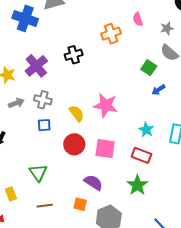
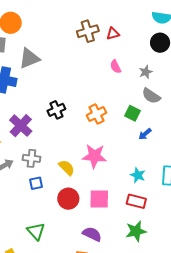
orange cross: (111, 34) -> (97, 114), moved
green star: (137, 185) -> (136, 231), turned 30

